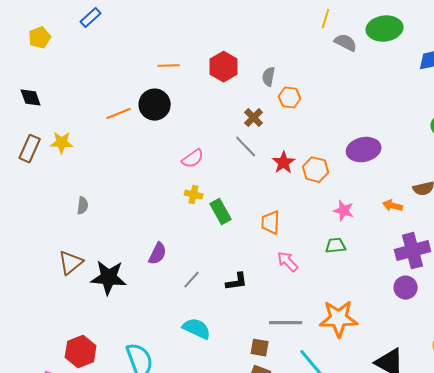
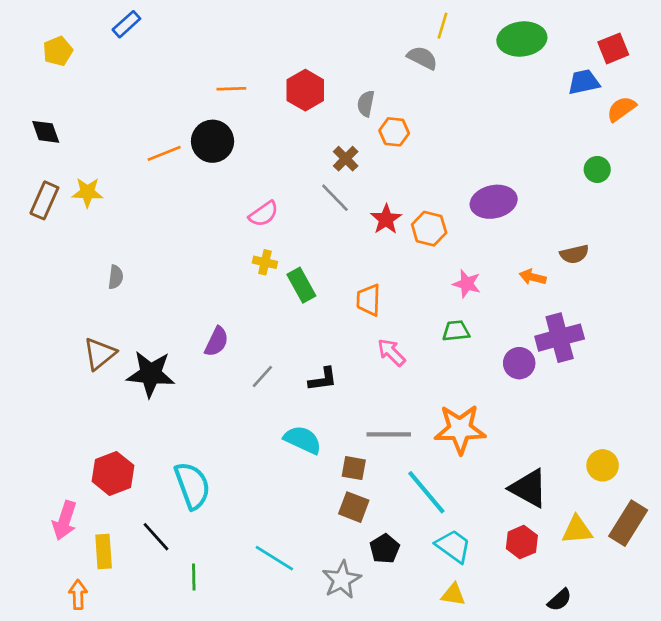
gray semicircle: (346, 43) -> (422, 58), moved
purple circle: (406, 288) -> (519, 363), moved
cyan semicircle: (197, 329) -> (303, 440), moved

